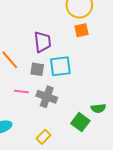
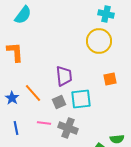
orange square: (81, 30) -> (110, 79), moved
gray square: (37, 69) -> (59, 102), turned -32

